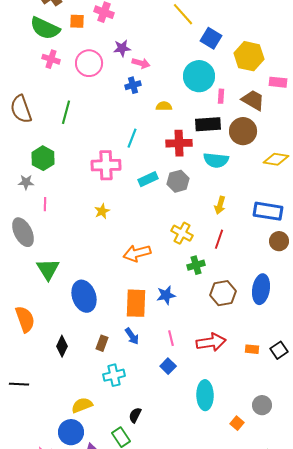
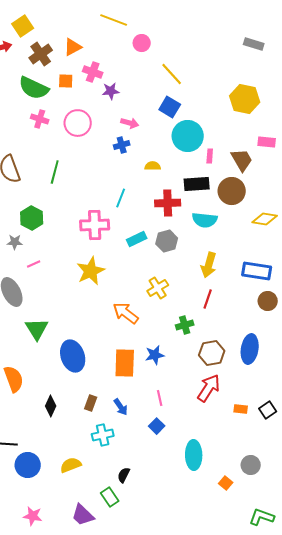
blue square: (211, 38) -> (170, 107), moved
purple star: (122, 48) -> (111, 91), moved
yellow hexagon: (249, 56) -> (245, 99), moved
brown trapezoid: (253, 100) -> (242, 160), turned 30
pink line: (45, 204) -> (34, 264), turned 64
yellow arrow: (220, 205) -> (209, 265), size x1.4
yellow star: (102, 211) -> (91, 271), size x1.8
yellow cross: (182, 233) -> (158, 288), moved, turned 30
orange arrow: (137, 253) -> (126, 313), turned 52
blue arrow: (132, 336) -> (121, 407), moved
red arrow: (211, 342) -> (209, 388), moved, turned -48
blue circle: (71, 432) -> (28, 465), moved

